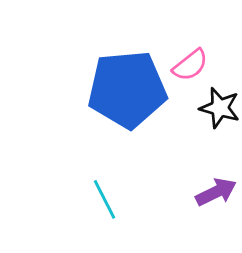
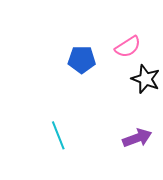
blue pentagon: (127, 89) -> (82, 60), size x0.5

